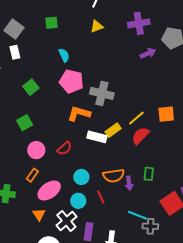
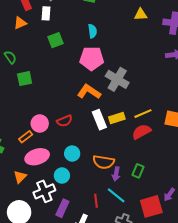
yellow triangle: (97, 26) -> (141, 14), moved
pink pentagon: (71, 81) -> (92, 58), turned -30
green square: (31, 87) -> (55, 40), moved
green square: (25, 123) -> (25, 79), moved
white rectangle: (97, 137) -> (99, 120), turned 36
pink circle: (36, 150) -> (40, 123), moved
red line: (101, 197) -> (96, 201), moved
cyan line: (137, 215) -> (116, 195), moved

